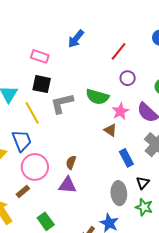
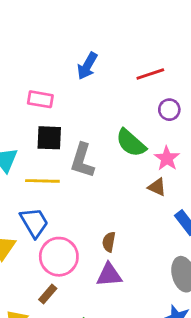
red line: (119, 51) -> (150, 74), turned 42
green semicircle: (97, 97) -> (131, 143), turned 35
gray L-shape: (62, 103) -> (82, 160), turned -50
yellow line: (32, 113) -> (42, 181), turned -50

